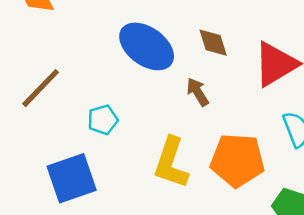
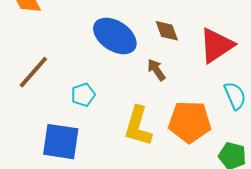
blue square: (72, 178) -> (61, 142), turned 30

